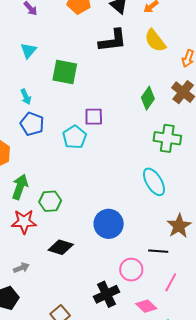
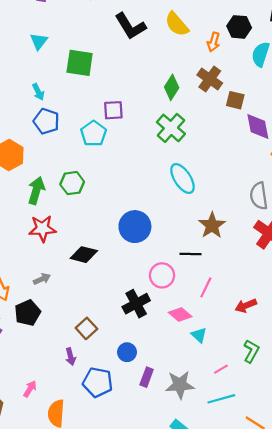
black L-shape: (113, 41) -> (130, 26), turned 68
green cross: (167, 138) -> (171, 128), moved, turned 36
green hexagon: (50, 201) -> (72, 183), moved

